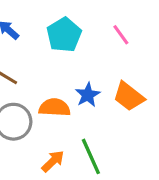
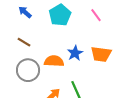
orange trapezoid: (129, 96) -> (101, 54), turned -30

